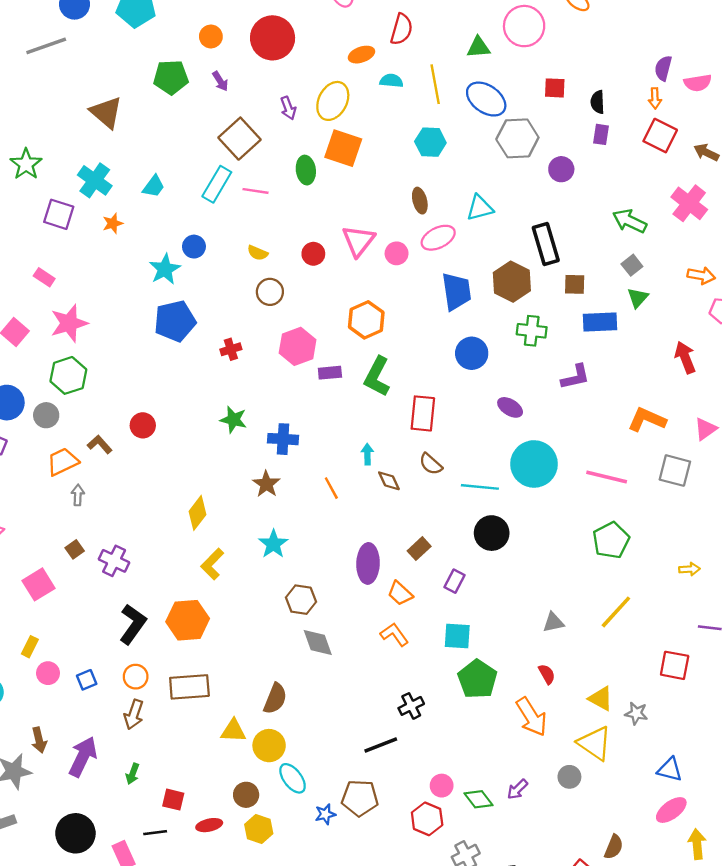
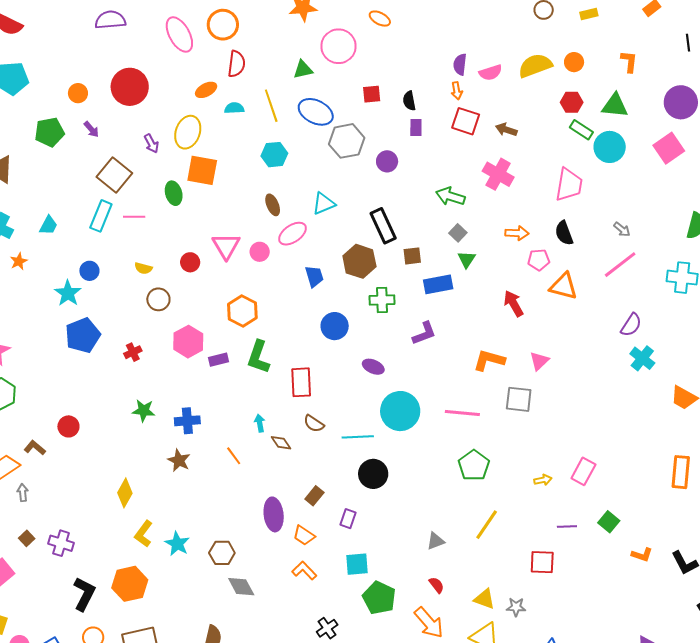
blue trapezoid: (456, 291) -> (314, 276), size x0.7
cyan star: (273, 544) -> (177, 544), moved

